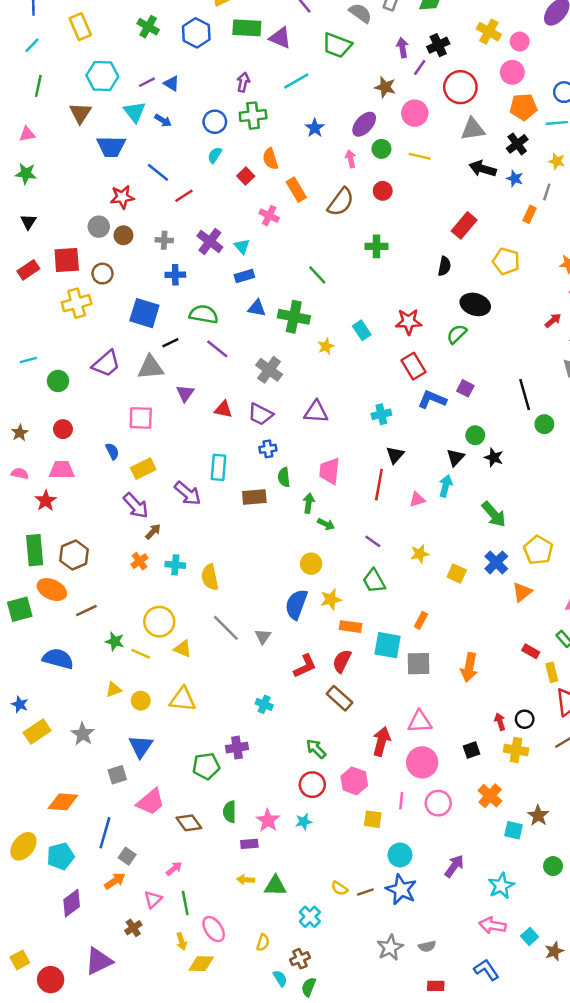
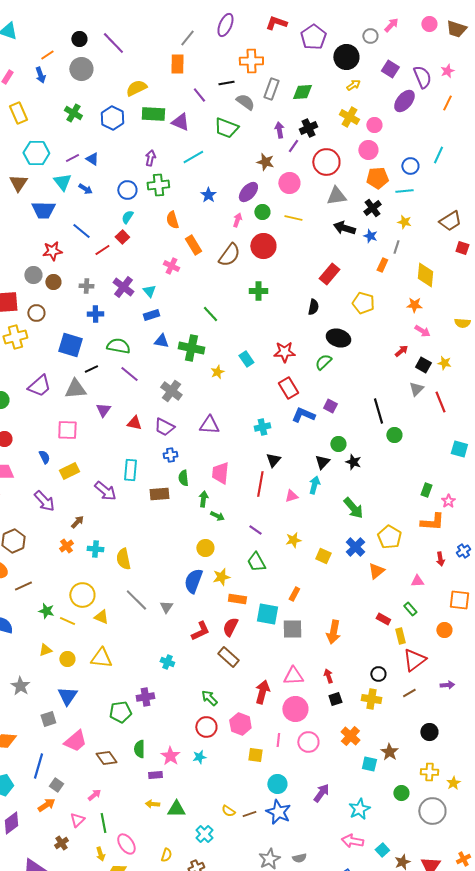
pink arrow: (351, 159) -> (237, 220), turned 32
red square: (246, 176) -> (122, 237), moved
red circle: (383, 191) -> (263, 246), size x1.6
purple arrow: (136, 506) -> (44, 501), moved
red arrow: (500, 722) -> (328, 676), moved

